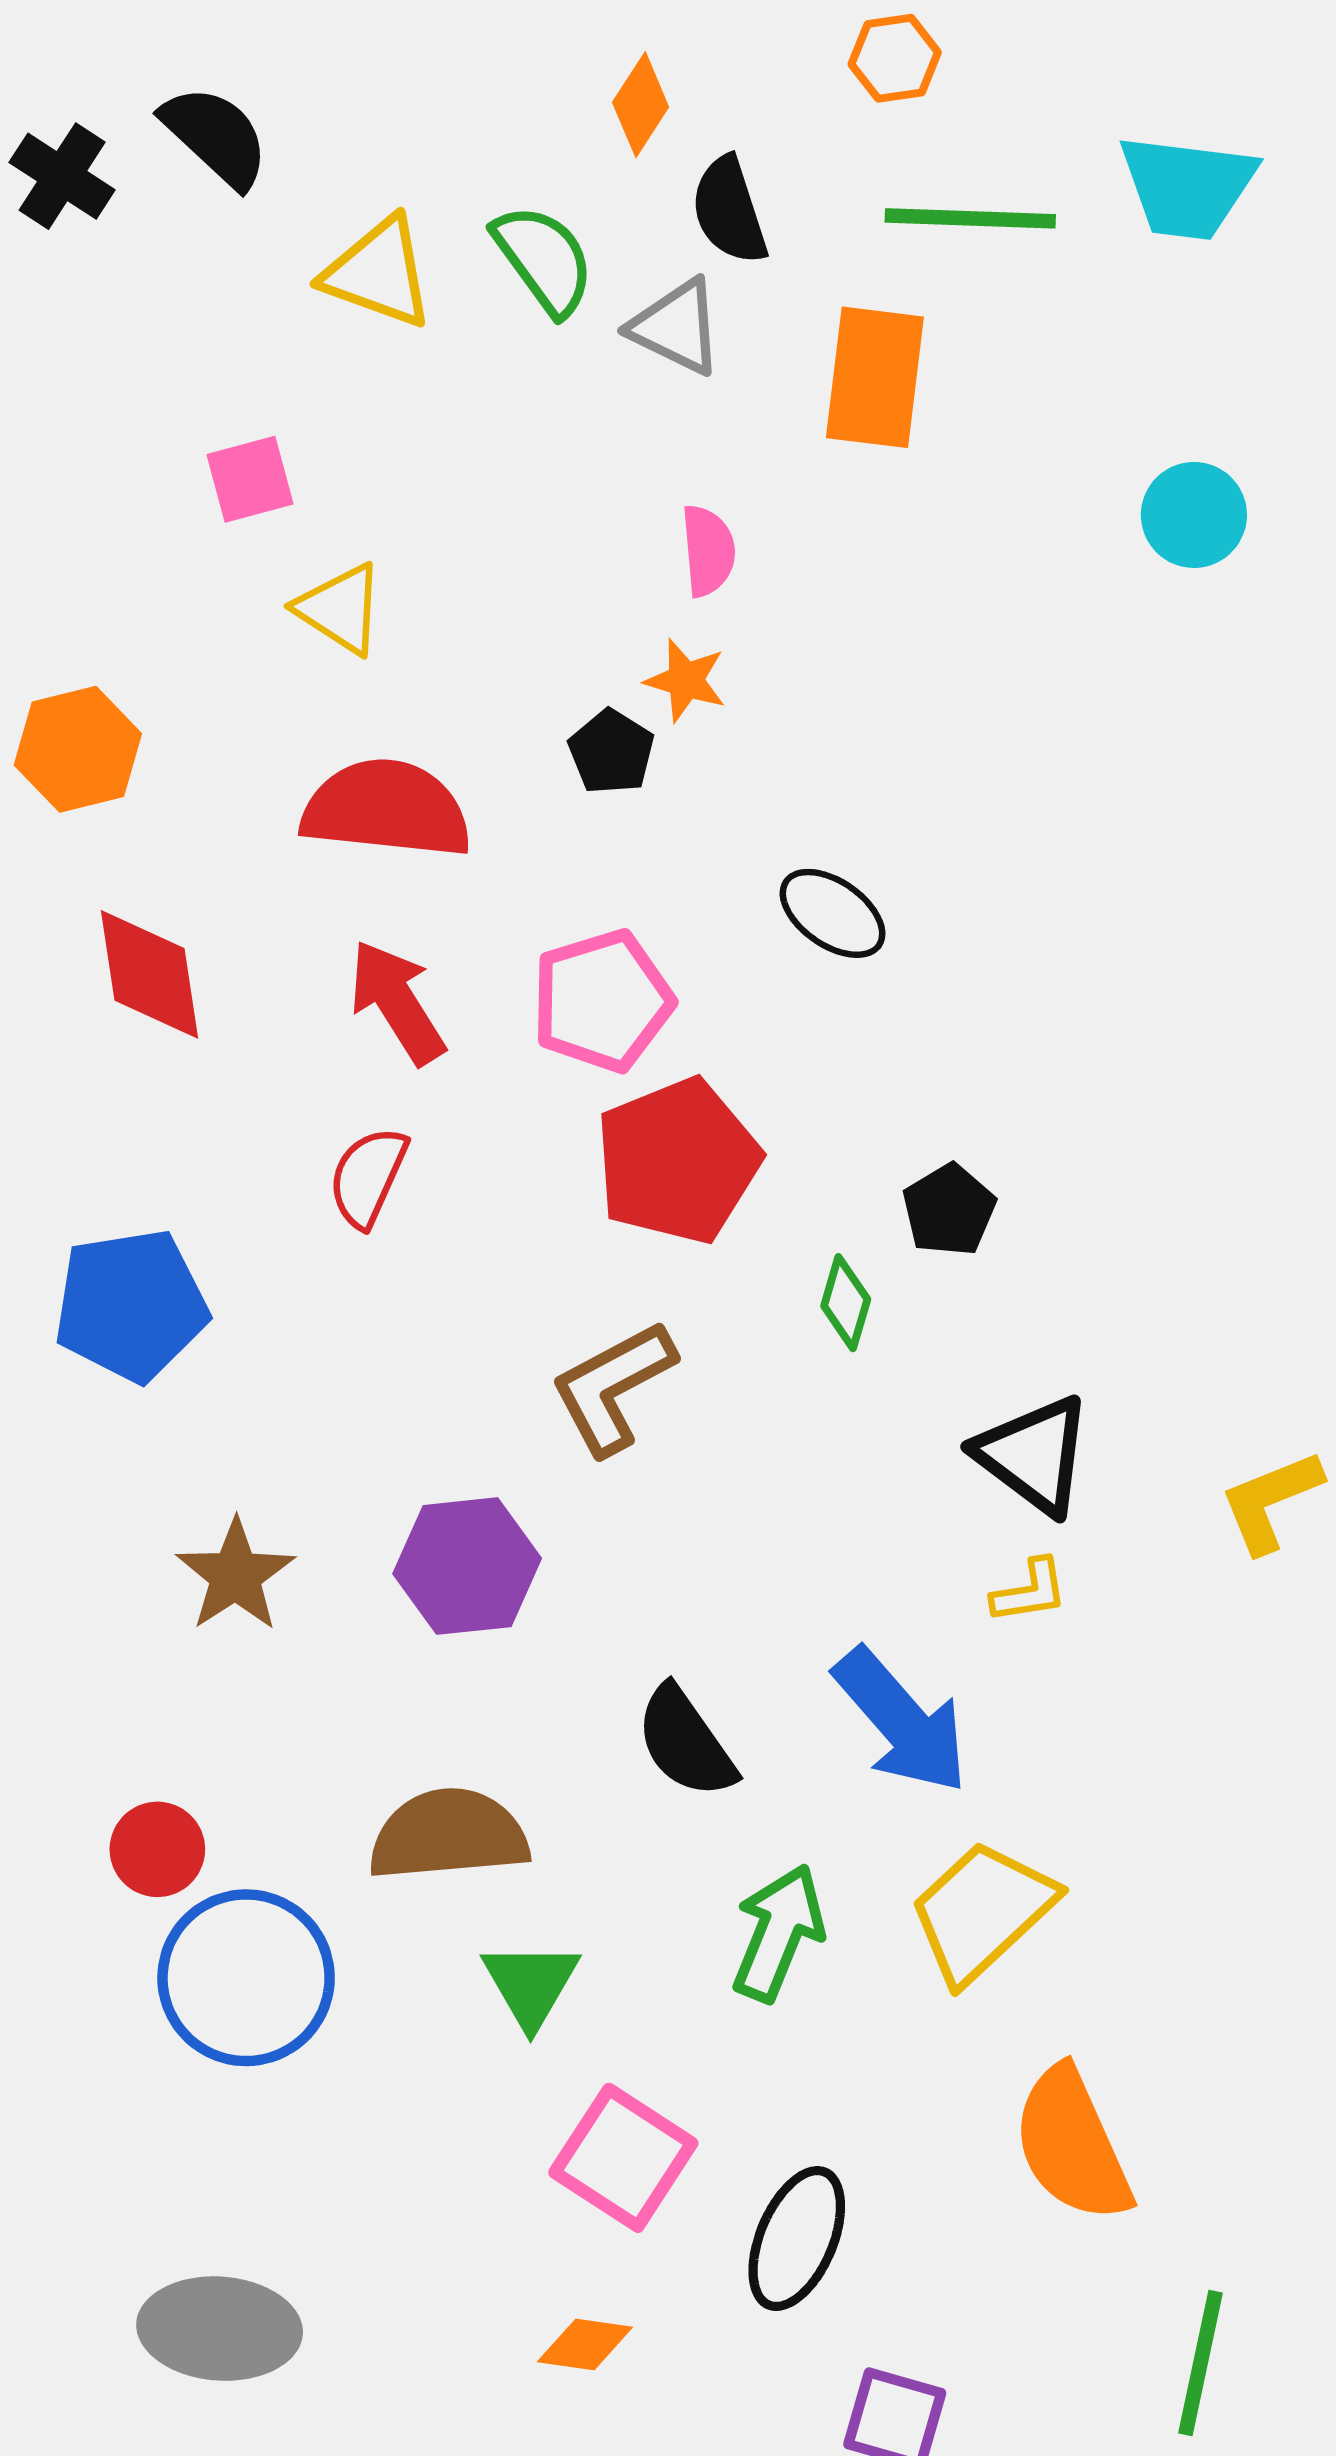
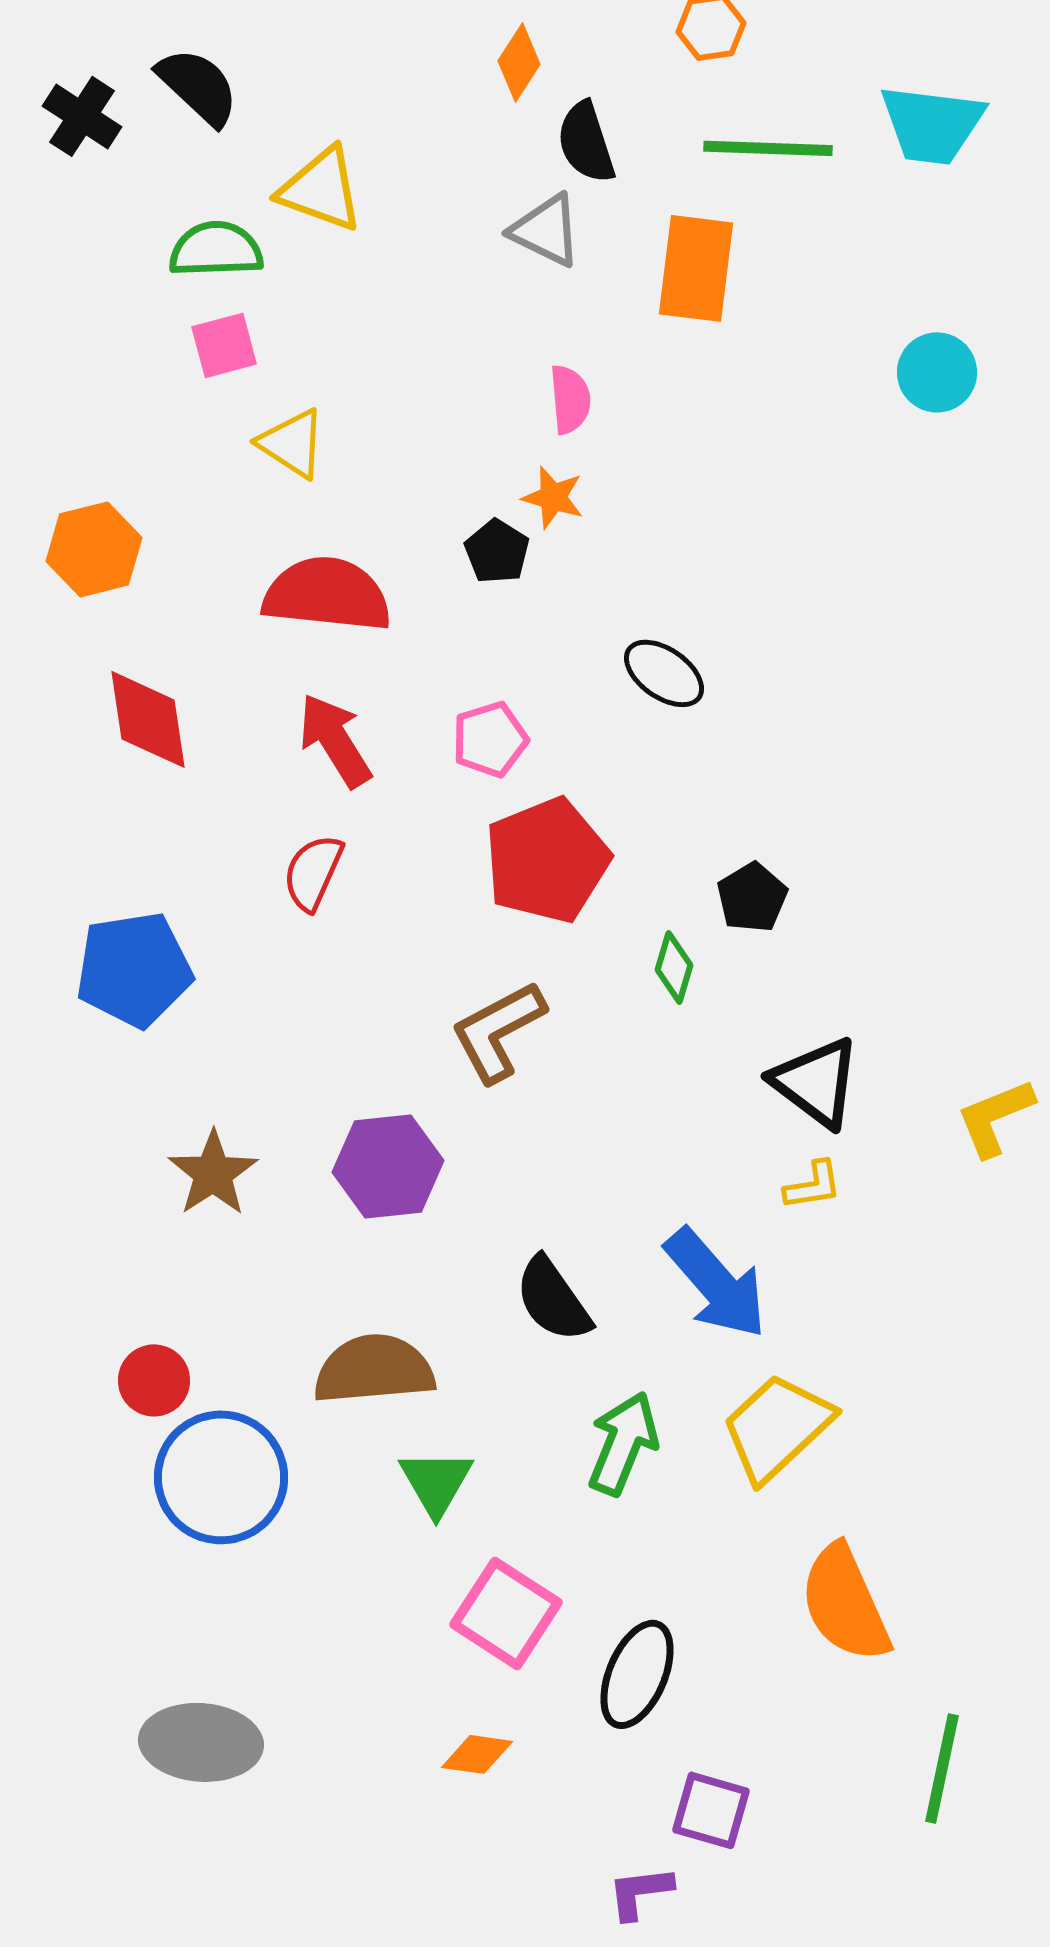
green semicircle: (544, 259) -> (216, 249), moved, turned -56
pink pentagon: (602, 1001) -> (490, 739), size x0.7

